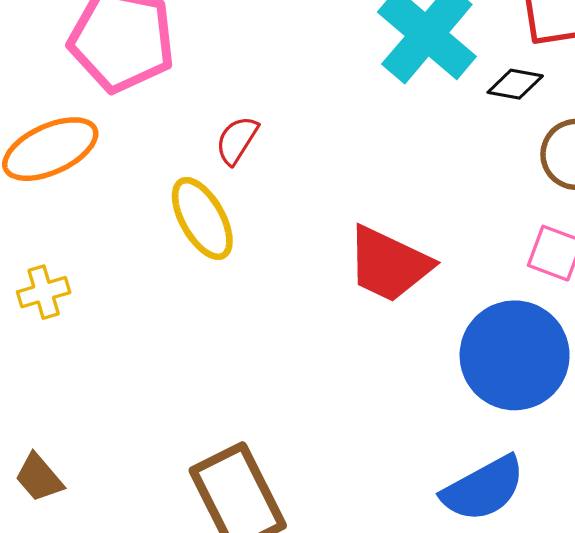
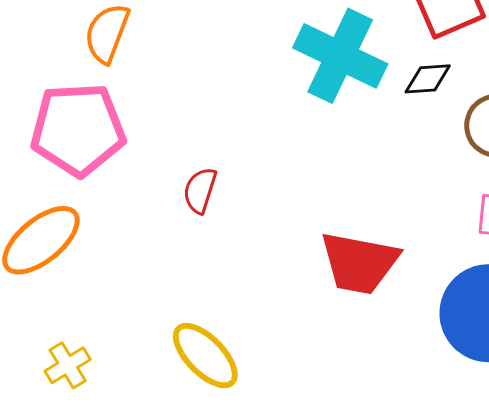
yellow ellipse: (202, 219) -> (205, 356), moved

